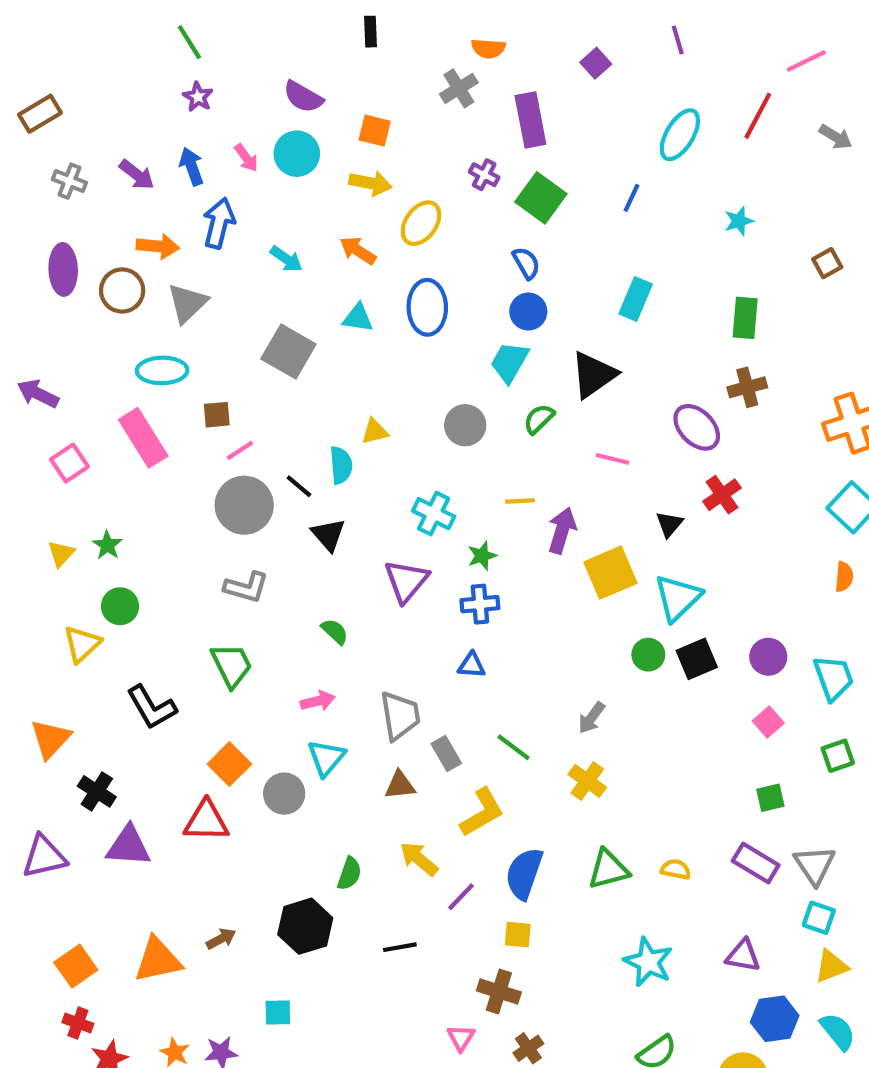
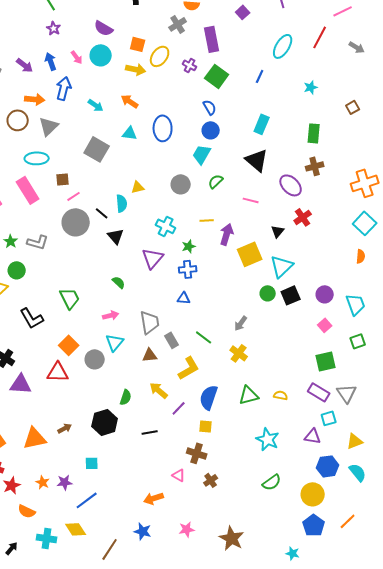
yellow ellipse: (421, 223) -> (160, 56), moved
black triangle: (594, 375) -> (257, 160), moved, turned -45
gray L-shape: (246, 587) -> (38, 242), moved
green square: (770, 798) -> (326, 361), size x1.5
cyan square: (819, 918) -> (329, 418), moved, turned -35
pink triangle: (461, 1038) -> (179, 475), turned -32

